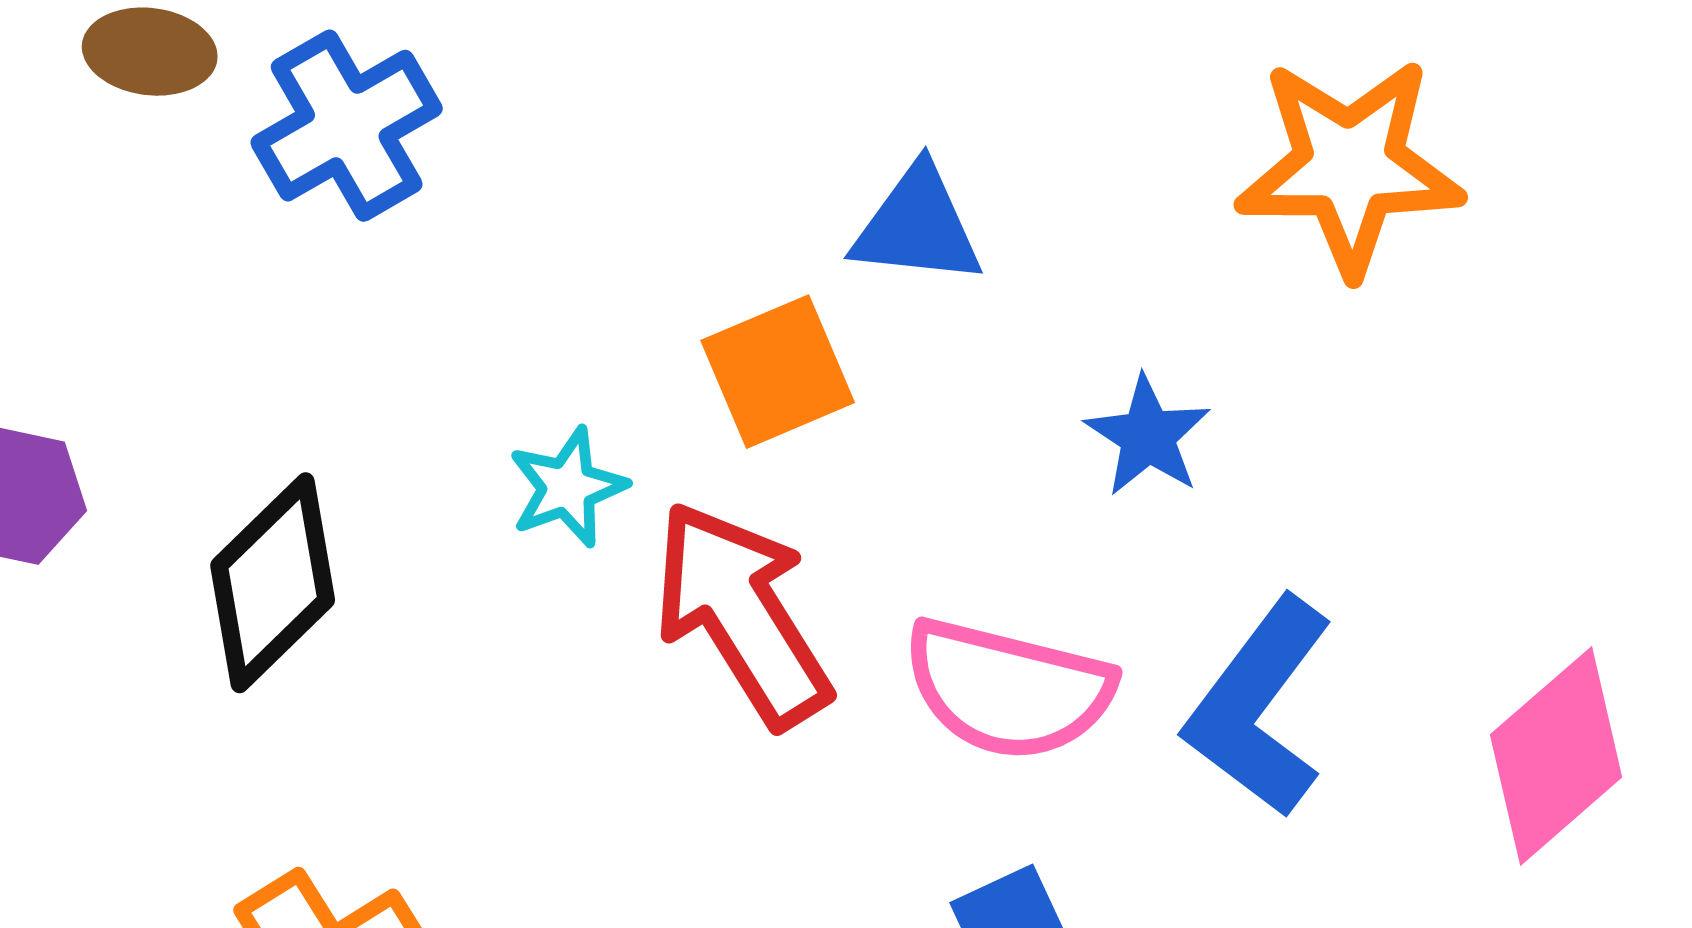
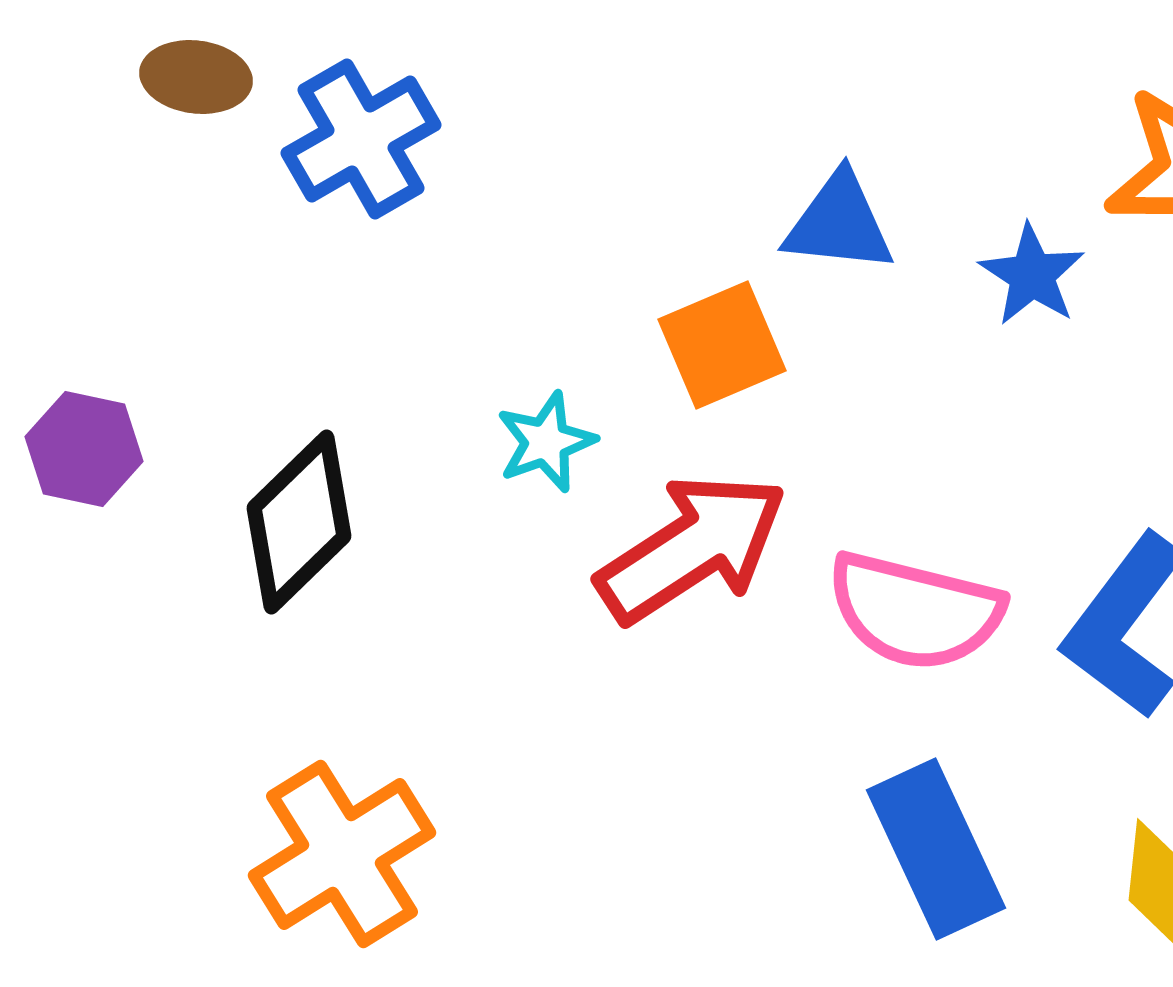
blue star: (1148, 436) -> (1032, 275), moved
red arrow: (742, 614) -> (692, 548), turned 89

